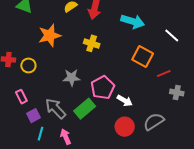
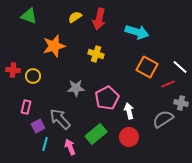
white line: (172, 35) -> (180, 67), moved
pink rectangle: (21, 97) -> (26, 107), turned 40
white arrow: (125, 101) -> (129, 111), turned -133
green rectangle: (85, 109) -> (96, 134), moved
gray semicircle: (154, 122) -> (163, 119), moved

